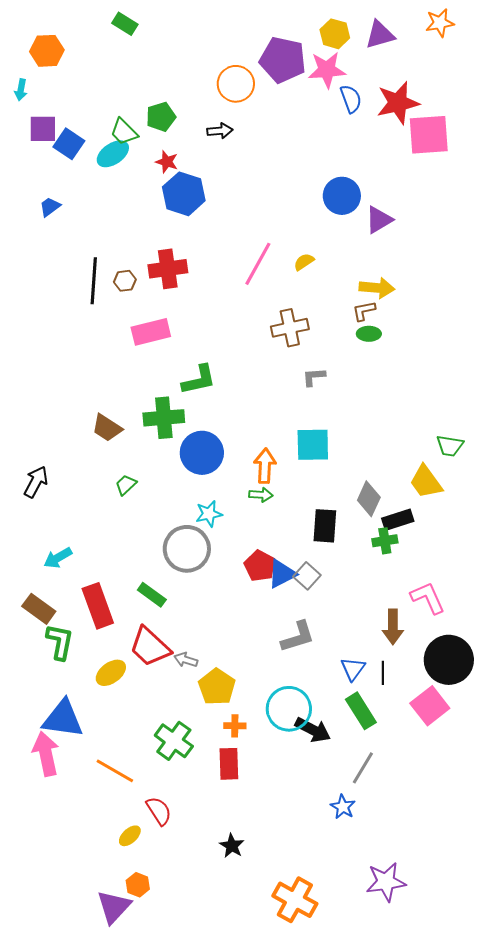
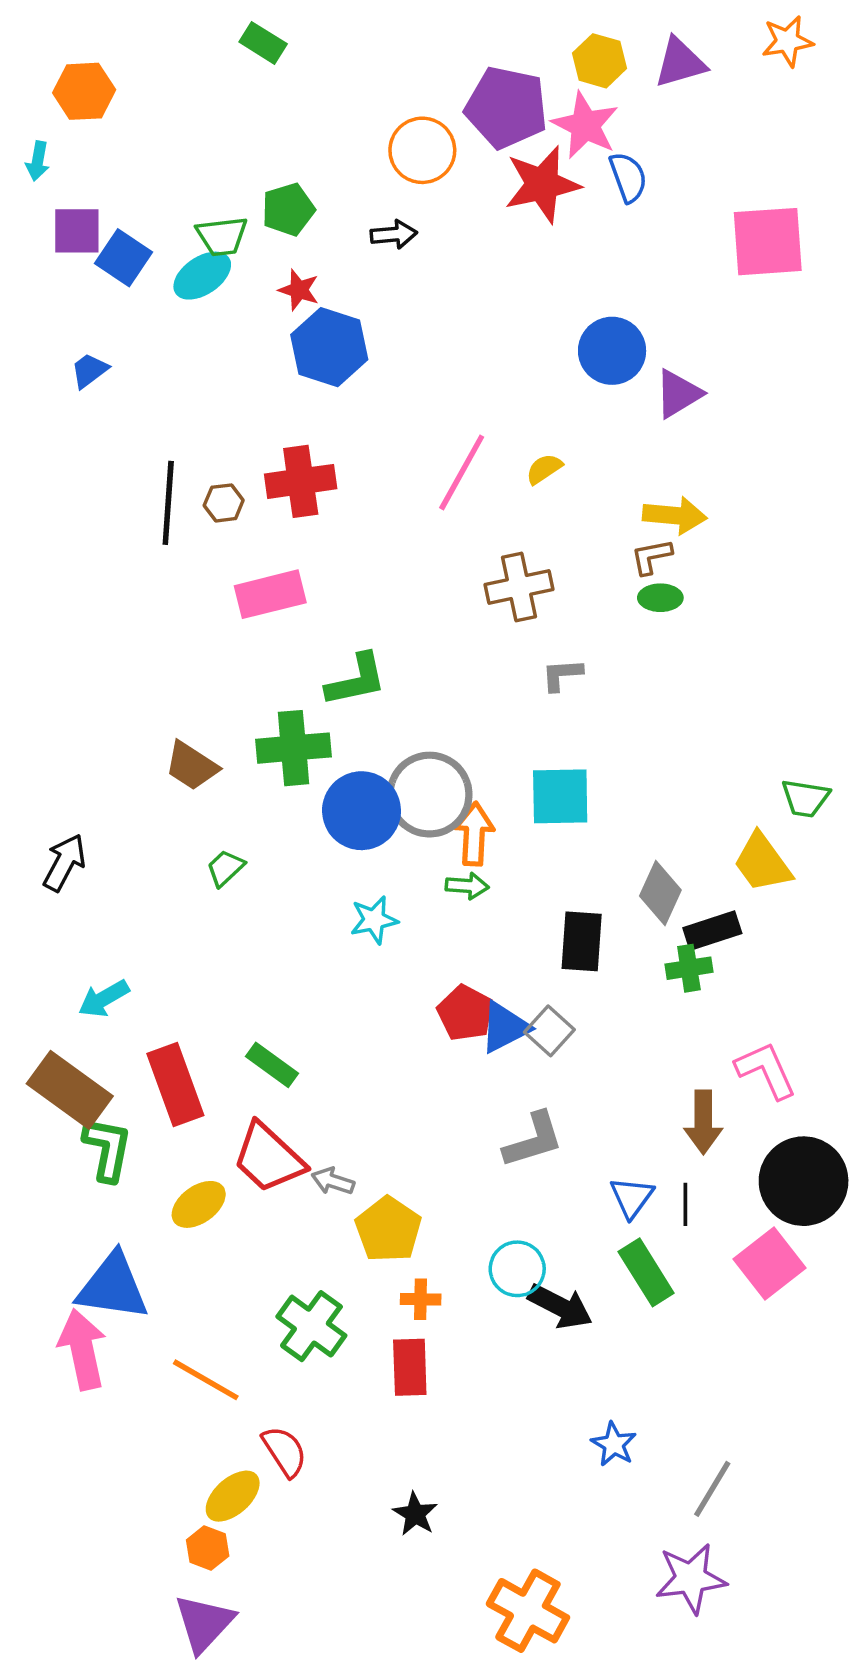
green rectangle: (125, 24) -> (263, 43), moved
pink star: (327, 70) -> (585, 125), turned 30
red star: (398, 103) -> (542, 184), moved
green trapezoid: (124, 132) -> (222, 236), turned -52
gray circle: (187, 549) -> (430, 795), moved
brown rectangle: (39, 609) -> (70, 1090), size x1.4
cyan circle: (289, 709) -> (517, 1269), size x0.7
gray line: (363, 768) -> (712, 1489), moved
yellow ellipse: (130, 836) -> (233, 1496), size x1.4
orange hexagon: (138, 885) -> (208, 1548), moved

